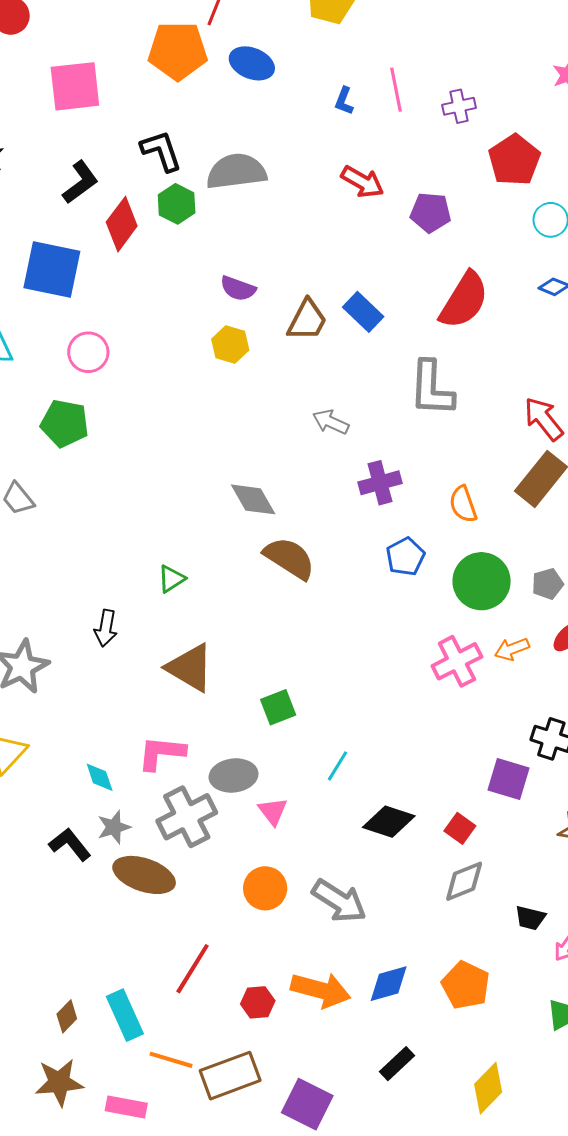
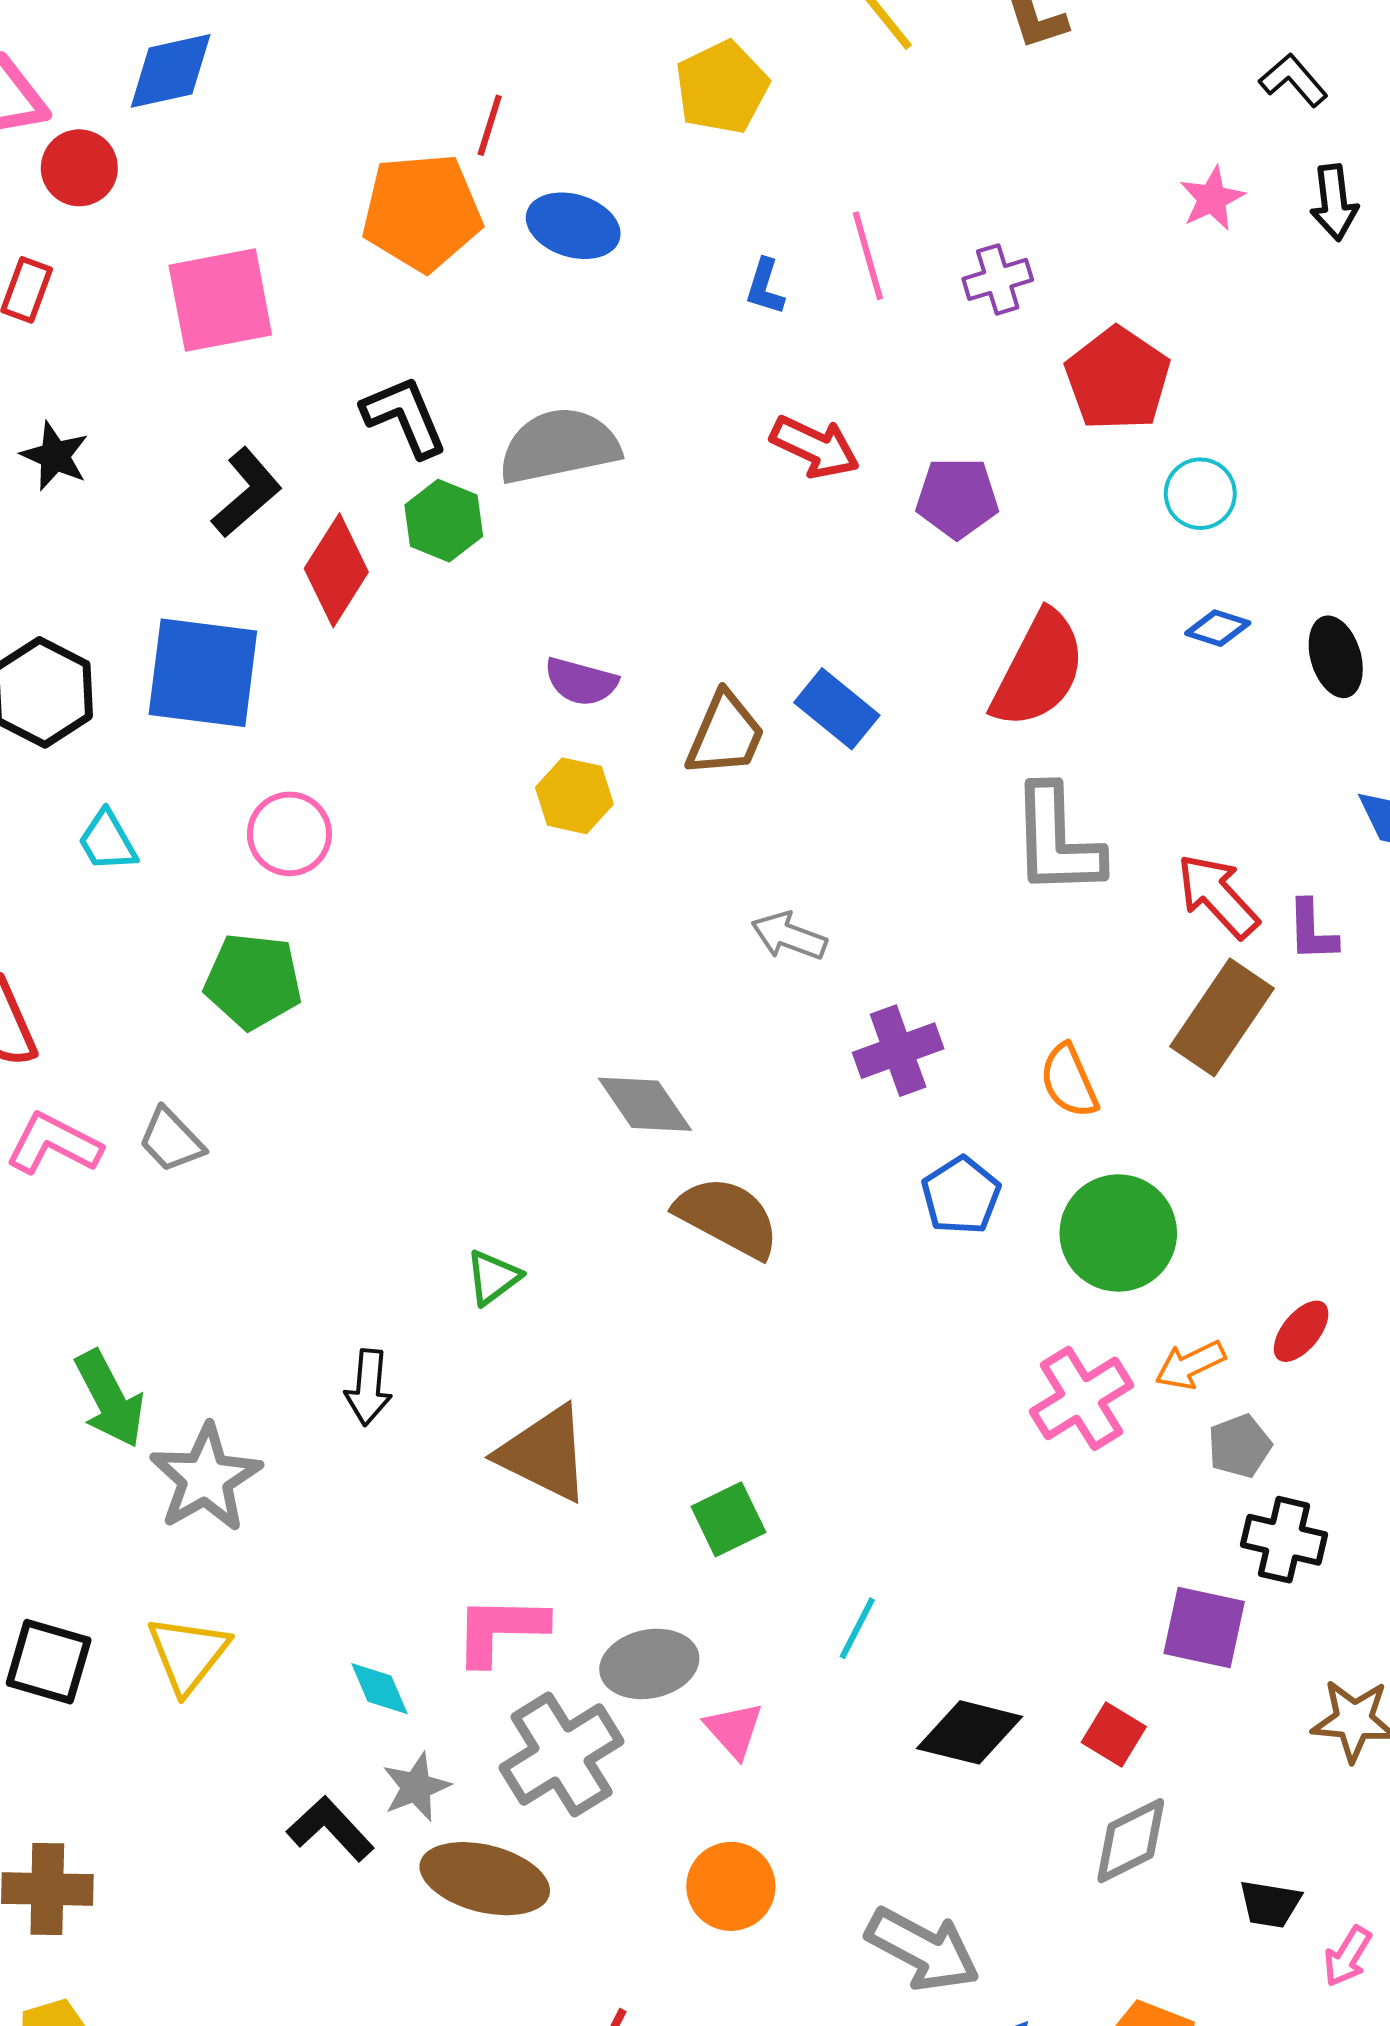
gray L-shape: (432, 388) -> (1057, 840), moved
gray pentagon: (548, 584) -> (1240, 1446), moved
gray arrow: (339, 901) -> (923, 1949), moved

